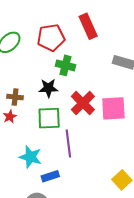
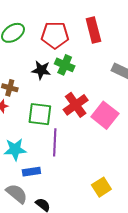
black star: (48, 88) -> (41, 70), moved
pink square: (113, 108) -> (105, 115), turned 32
cyan star: (30, 157) -> (15, 149), turned -30

